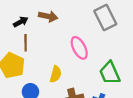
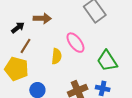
brown line: (26, 43) -> (26, 46), turned 42
yellow semicircle: (56, 74) -> (57, 56), moved

